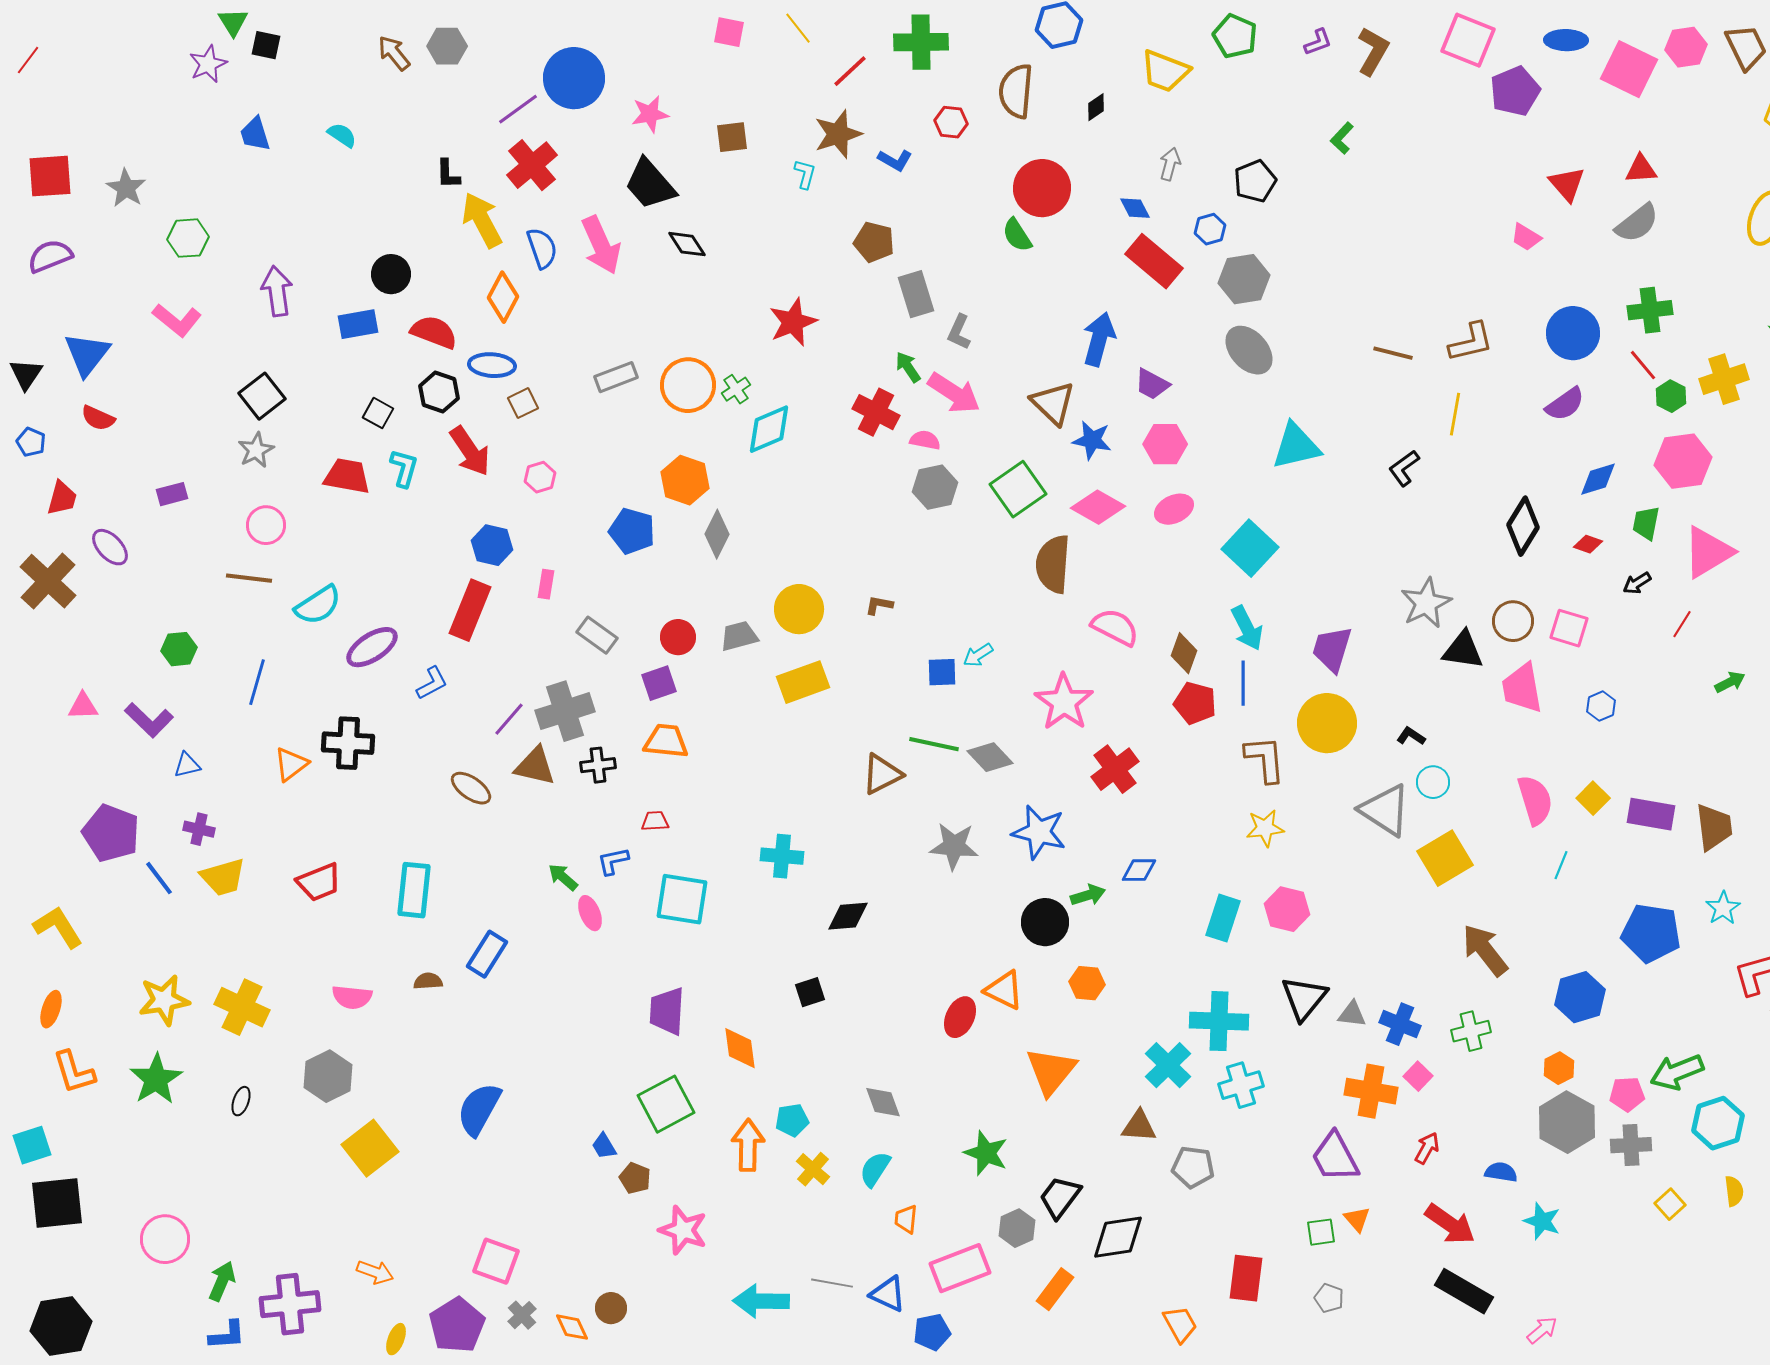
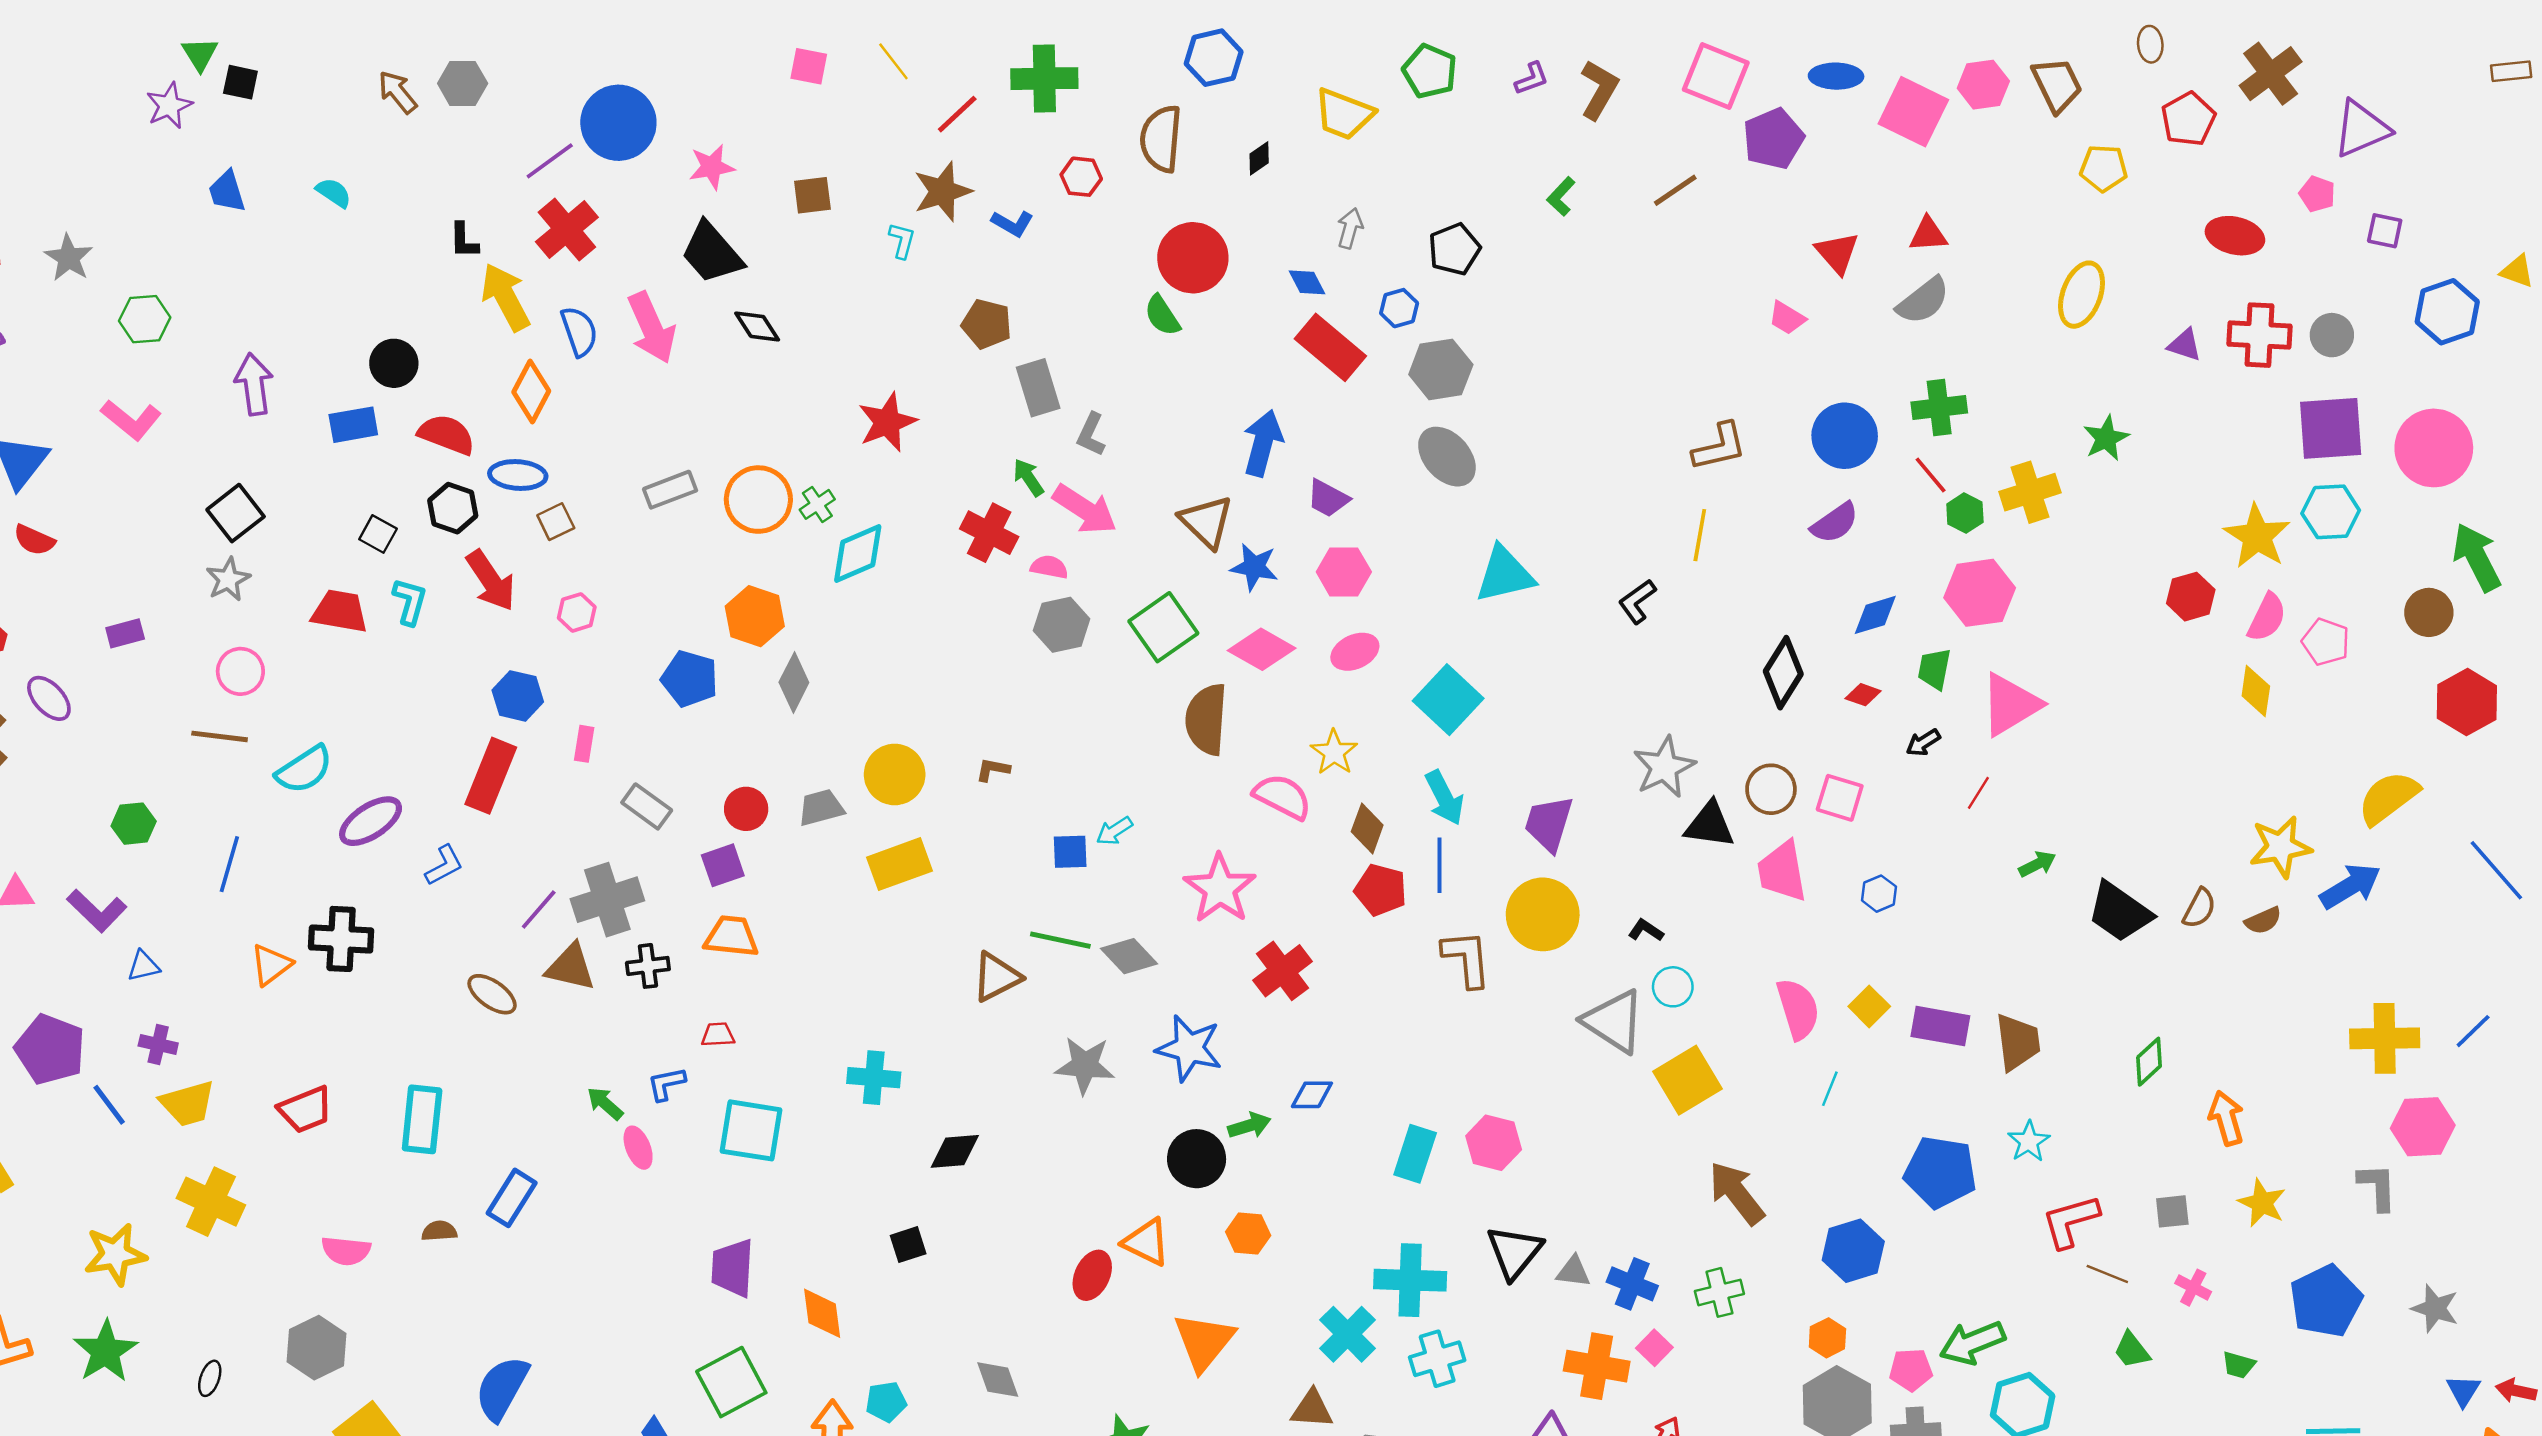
brown line: (1393, 353) -> (1675, 190), moved, turned -48
yellow star: (1265, 828) -> (1334, 752), moved, turned -30
yellow cross: (242, 1007) -> (211, 1202), moved

